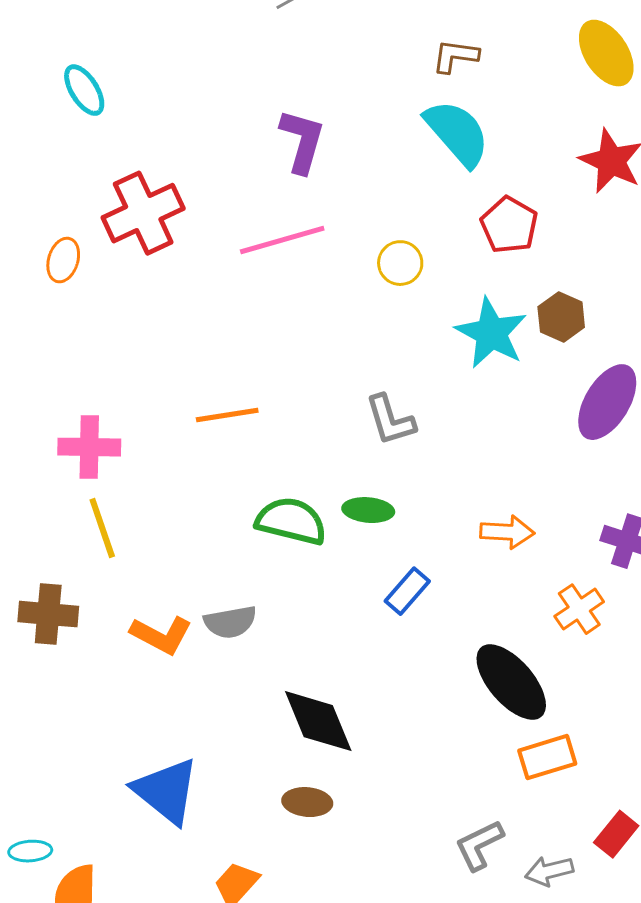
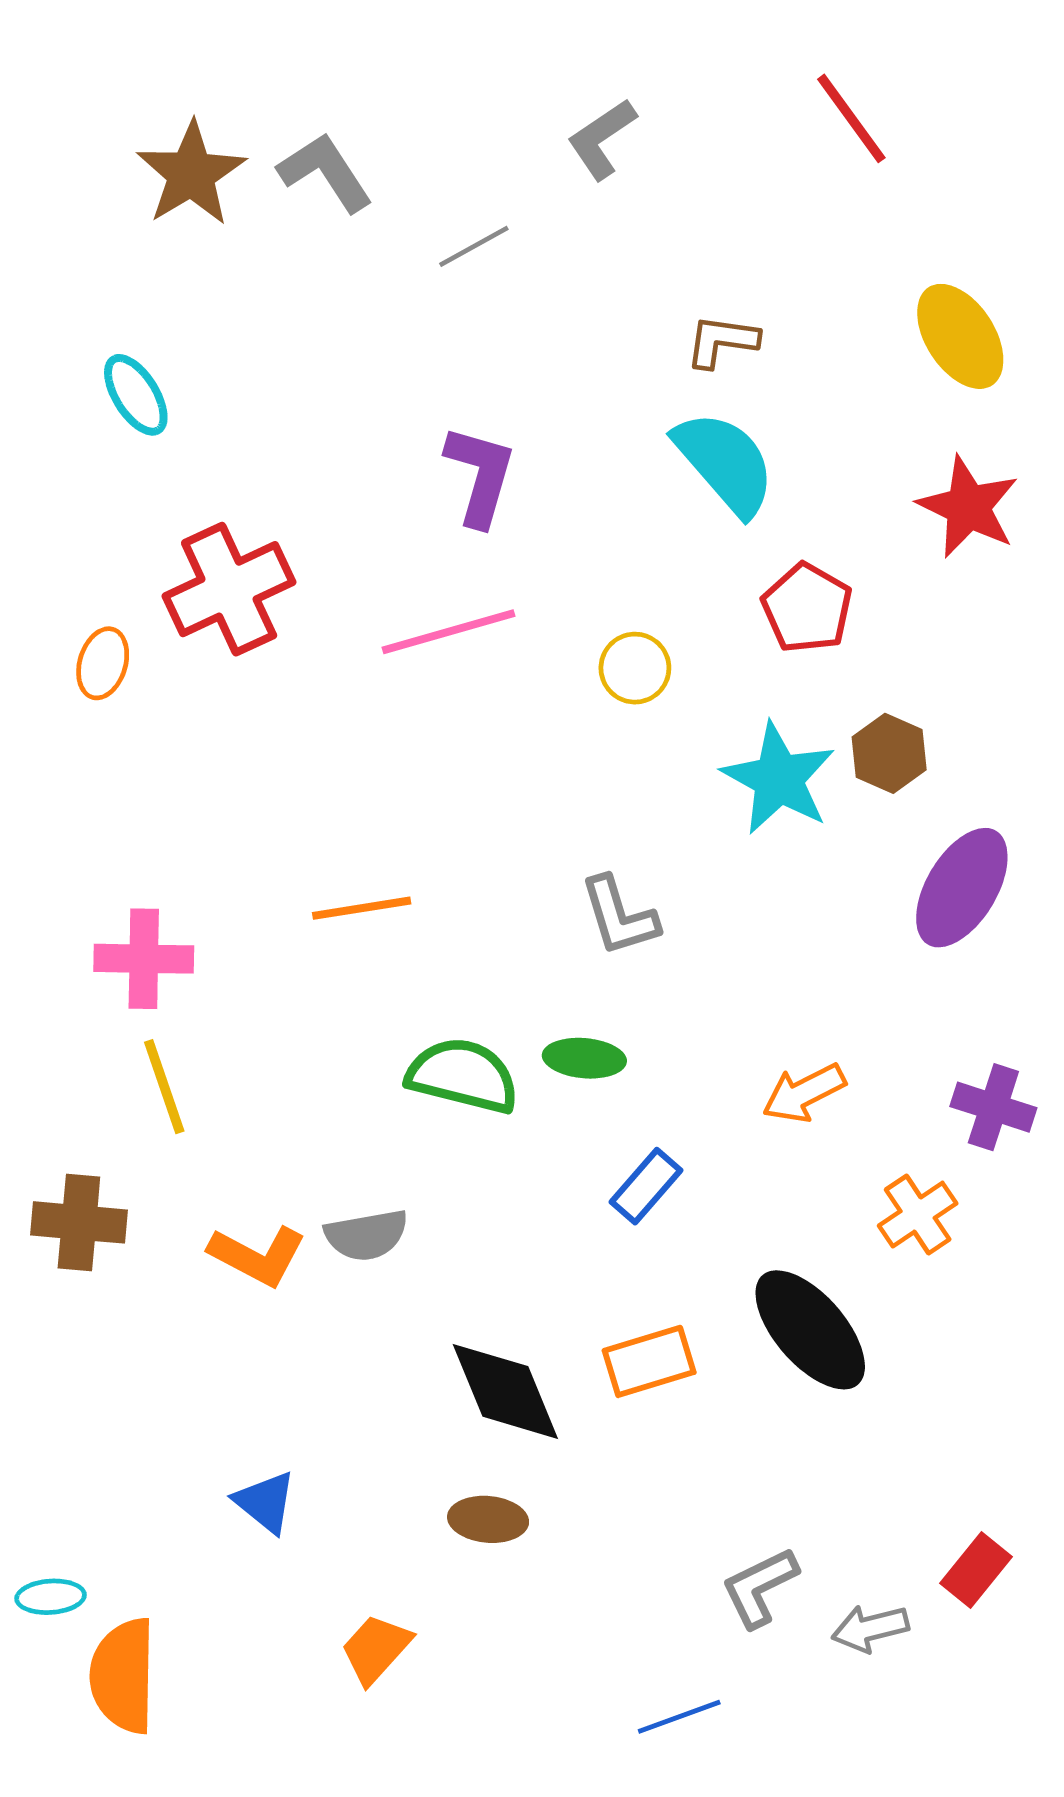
orange arrow: (507, 532) -> (804, 1093), turned 150
orange rectangle: (547, 757) -> (649, 1361), moved
blue triangle: (166, 791) -> (265, 1502), size x0.6

